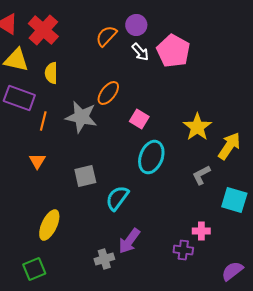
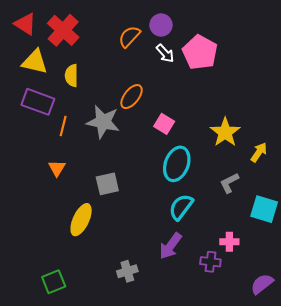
yellow arrow: (229, 146) -> (259, 152), size x0.7
cyan semicircle: (117, 198) -> (181, 207), moved
yellow ellipse: (49, 225) -> (81, 220), moved
purple arrow: (129, 241) -> (170, 246), moved

